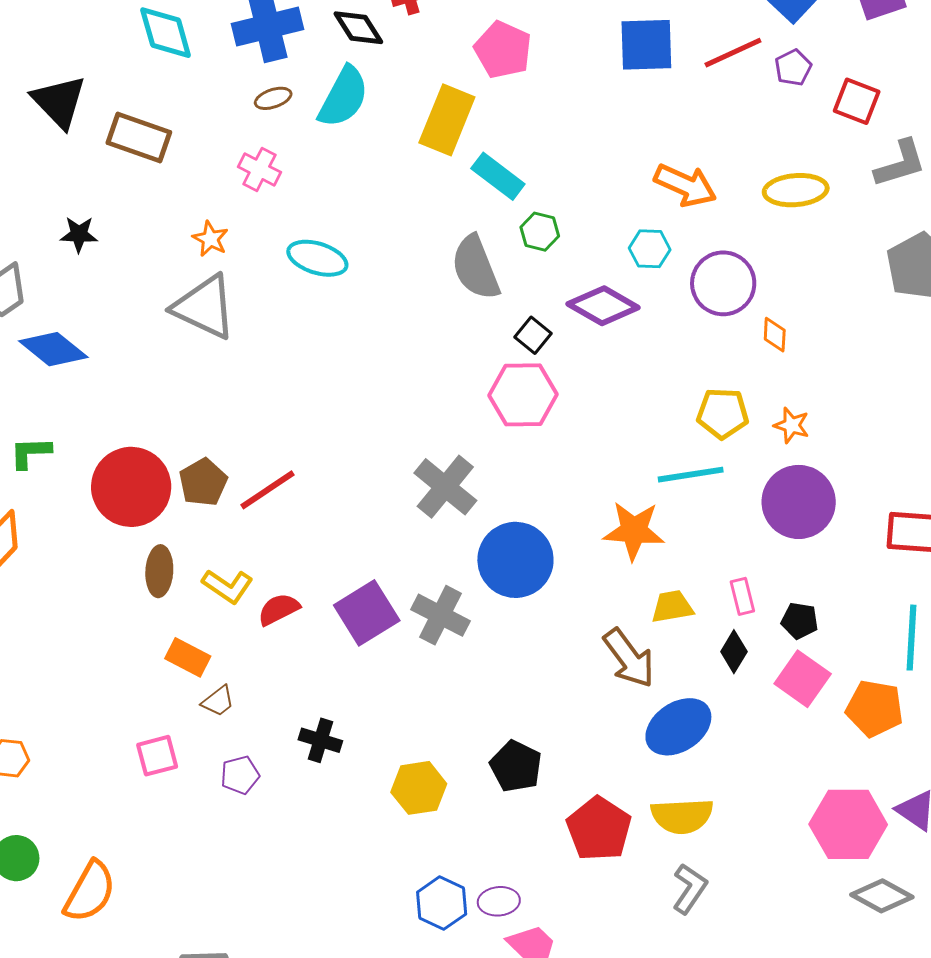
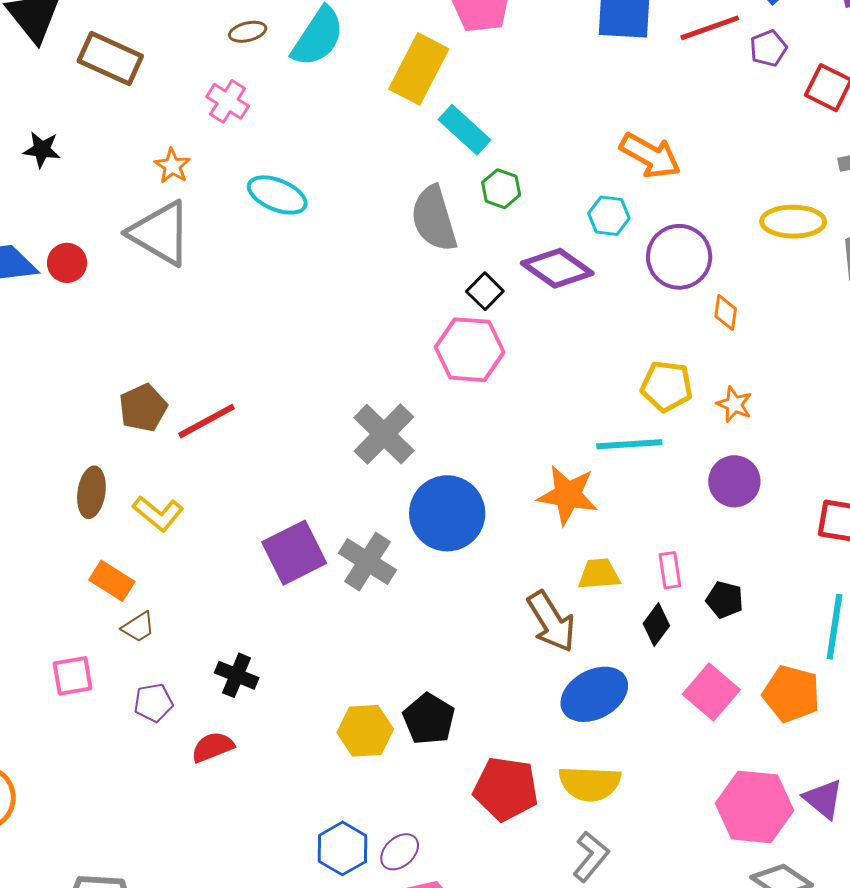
yellow ellipse: (796, 190) -> (793, 222), moved
red circle: (131, 487) -> (67, 263), moved, size x0.5
purple circle: (799, 502) -> (734, 481), size x0.7
red semicircle: (279, 609) -> (213, 747), moved
pink square: (803, 679) -> (711, 692), moved
yellow hexagon: (419, 788) -> (365, 731), moved
red pentagon: (599, 829) -> (506, 789), turned -30
purple ellipse: (499, 901) -> (400, 852), turned -42

